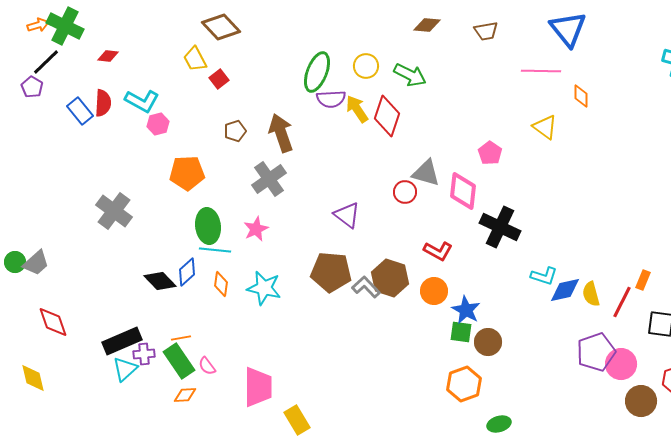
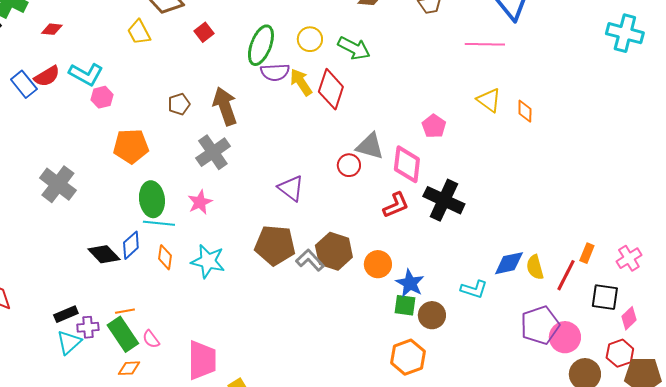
red square: (219, 79) -> (204, 32), moved
orange diamond: (581, 96) -> (525, 111), moved
red semicircle: (103, 103) -> (47, 76), turned 56
red L-shape: (438, 251) -> (396, 205), moved, turned -52
cyan L-shape: (544, 276) -> (474, 289), moved
black rectangle: (122, 341) -> (66, 314), size x0.6

